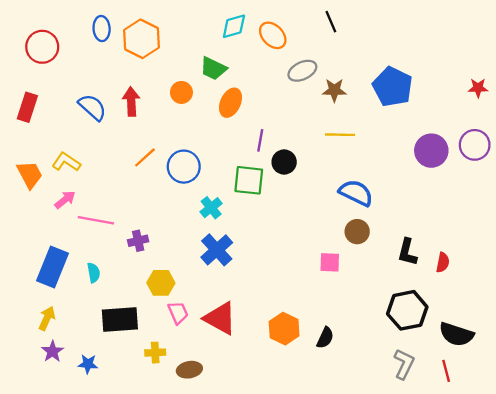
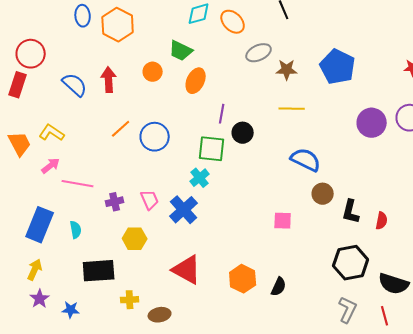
red circle: (42, 47) -> (31, 54), moved
cyan cross: (211, 208) -> (200, 178), moved
brown circle: (357, 232) -> (323, 194), moved
pink trapezoid: (178, 313) -> (150, 200), moved

